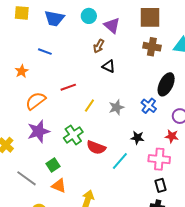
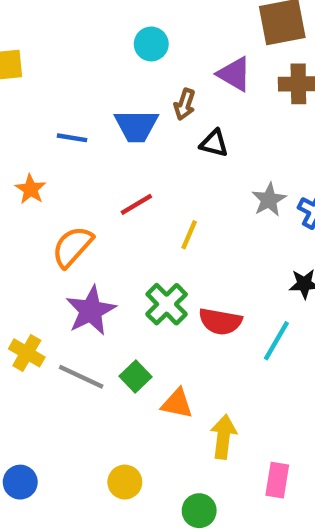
blue trapezoid: (54, 18) -> (136, 126), moved
purple triangle: (112, 25) -> (234, 74), moved
gray star: (116, 107) -> (269, 200), moved
gray line: (27, 178) -> (81, 377), moved
orange triangle: (59, 186) -> (177, 404), moved

